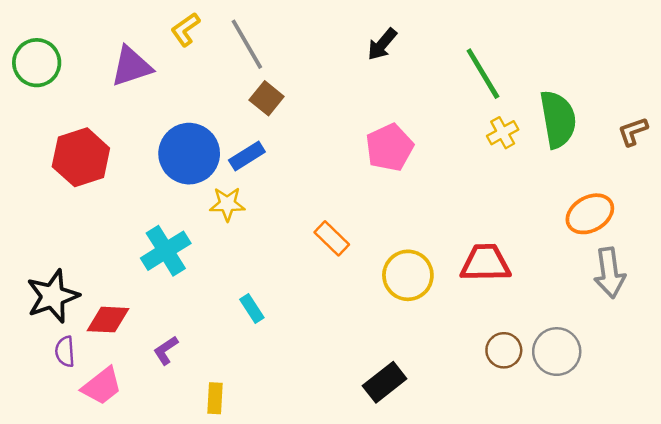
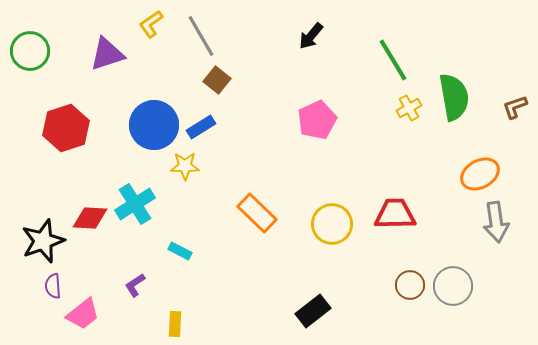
orange rectangle: (332, 238) -> (257, 213), moved, size x1.4
cyan rectangle: (252, 309) -> (180, 251), moved, turned -30
red diamond: (108, 320) -> (90, 218), moved

